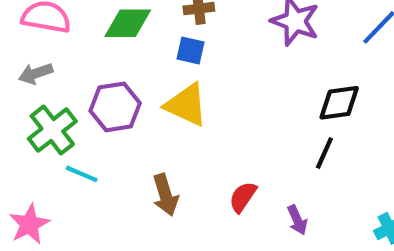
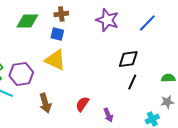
purple hexagon: (115, 107) -> (21, 74), moved
black line: (324, 153) -> (132, 82), moved

